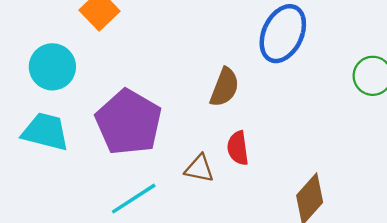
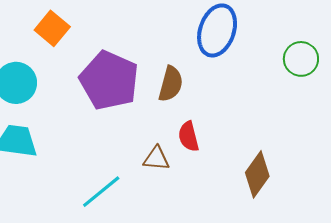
purple pentagon: (129, 122) -> (109, 80), moved

